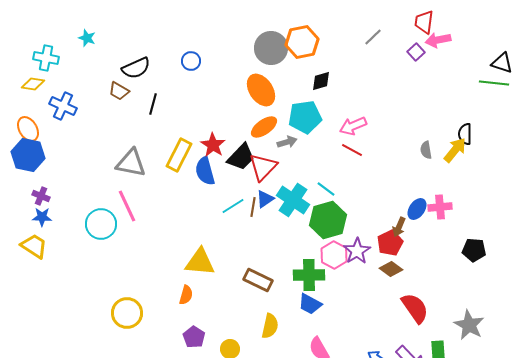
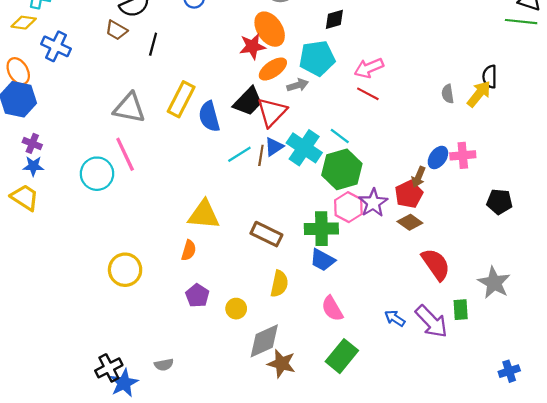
red star: (213, 145) -> (252, 46), moved, turned 30

